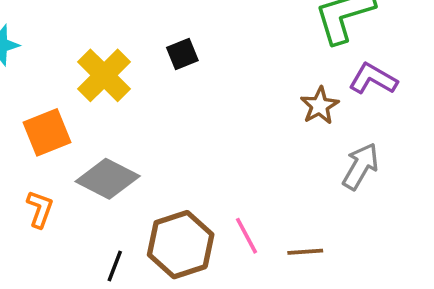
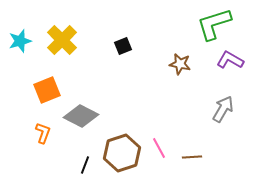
yellow cross: (104, 75) -> (62, 40), moved
brown star: (320, 106) -> (180, 64), moved, turned -30

